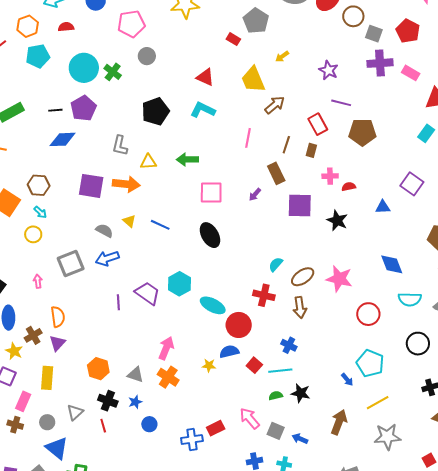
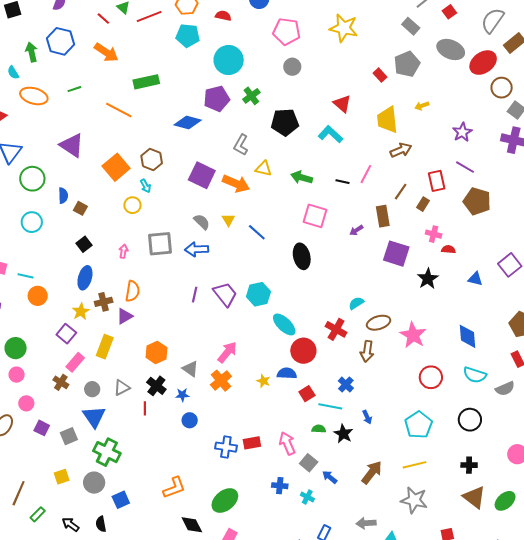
green cross: (113, 72) -> (251, 96), moved
black line: (55, 110) -> (342, 182), moved
blue arrow: (347, 380) -> (367, 417), moved

